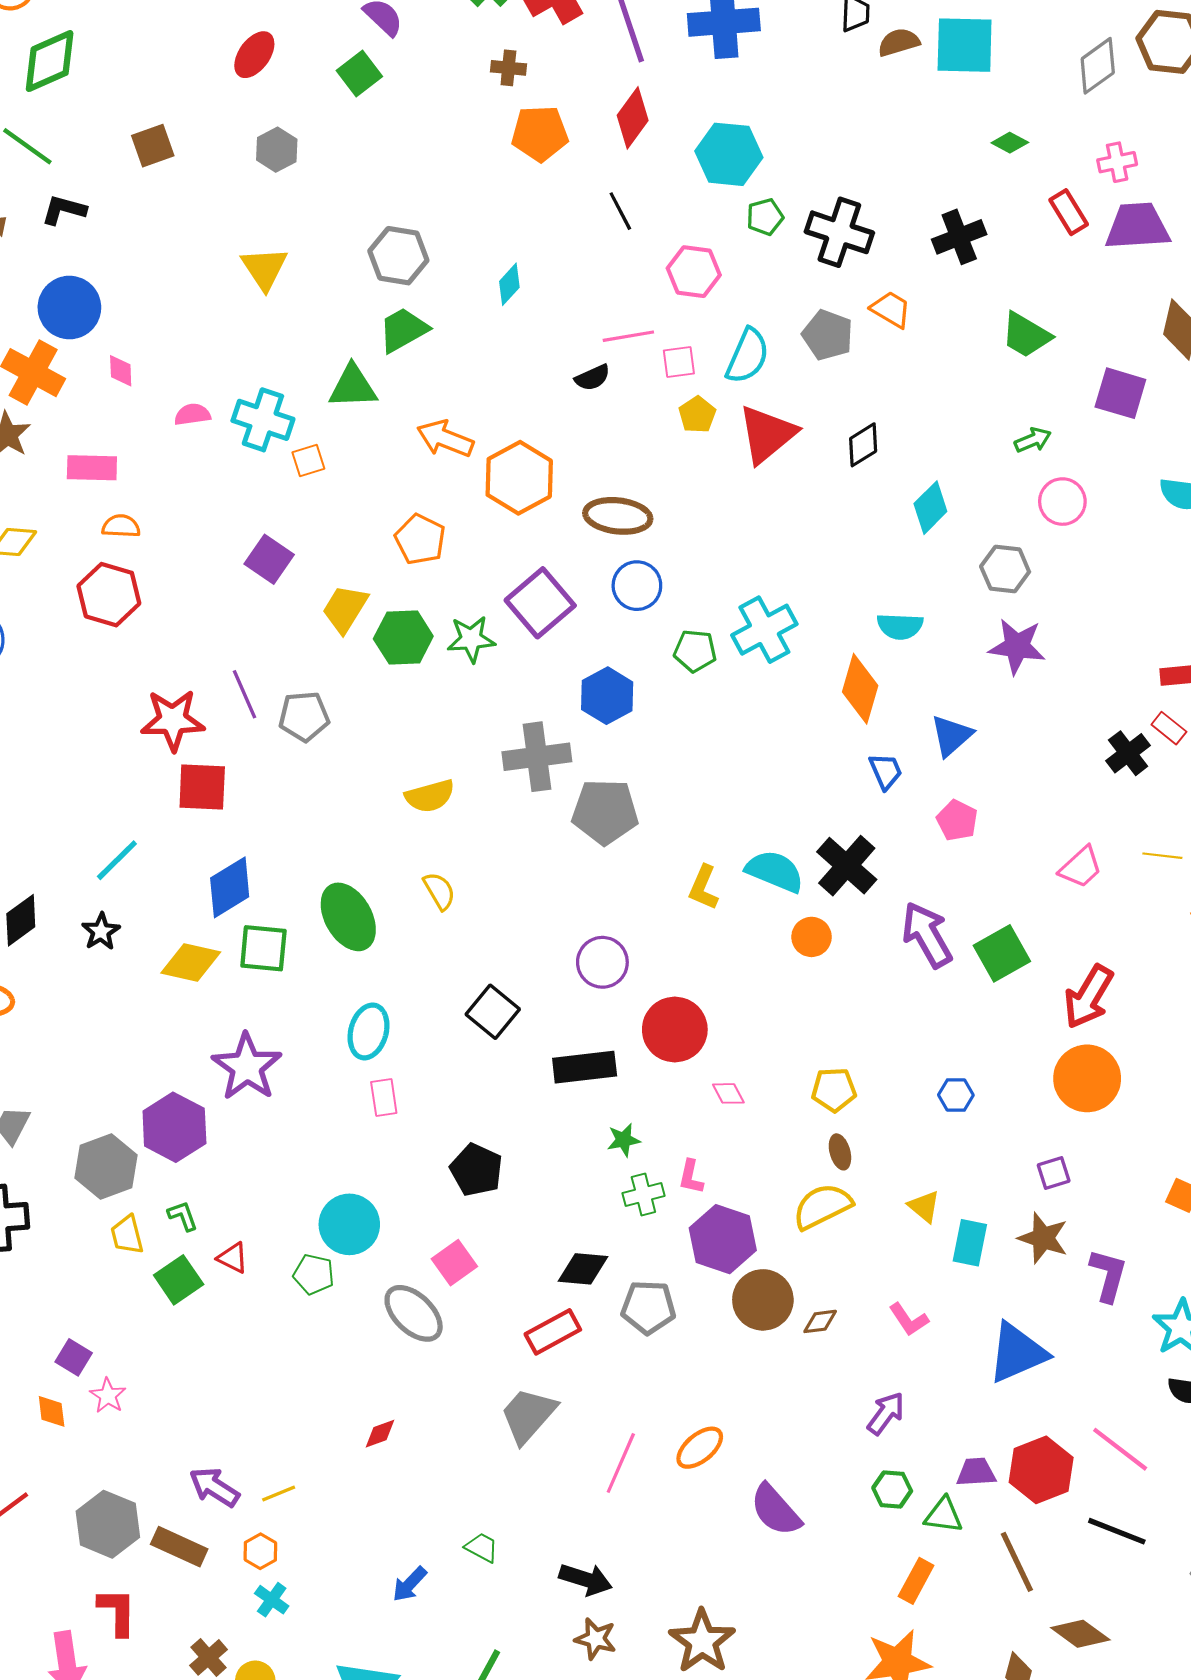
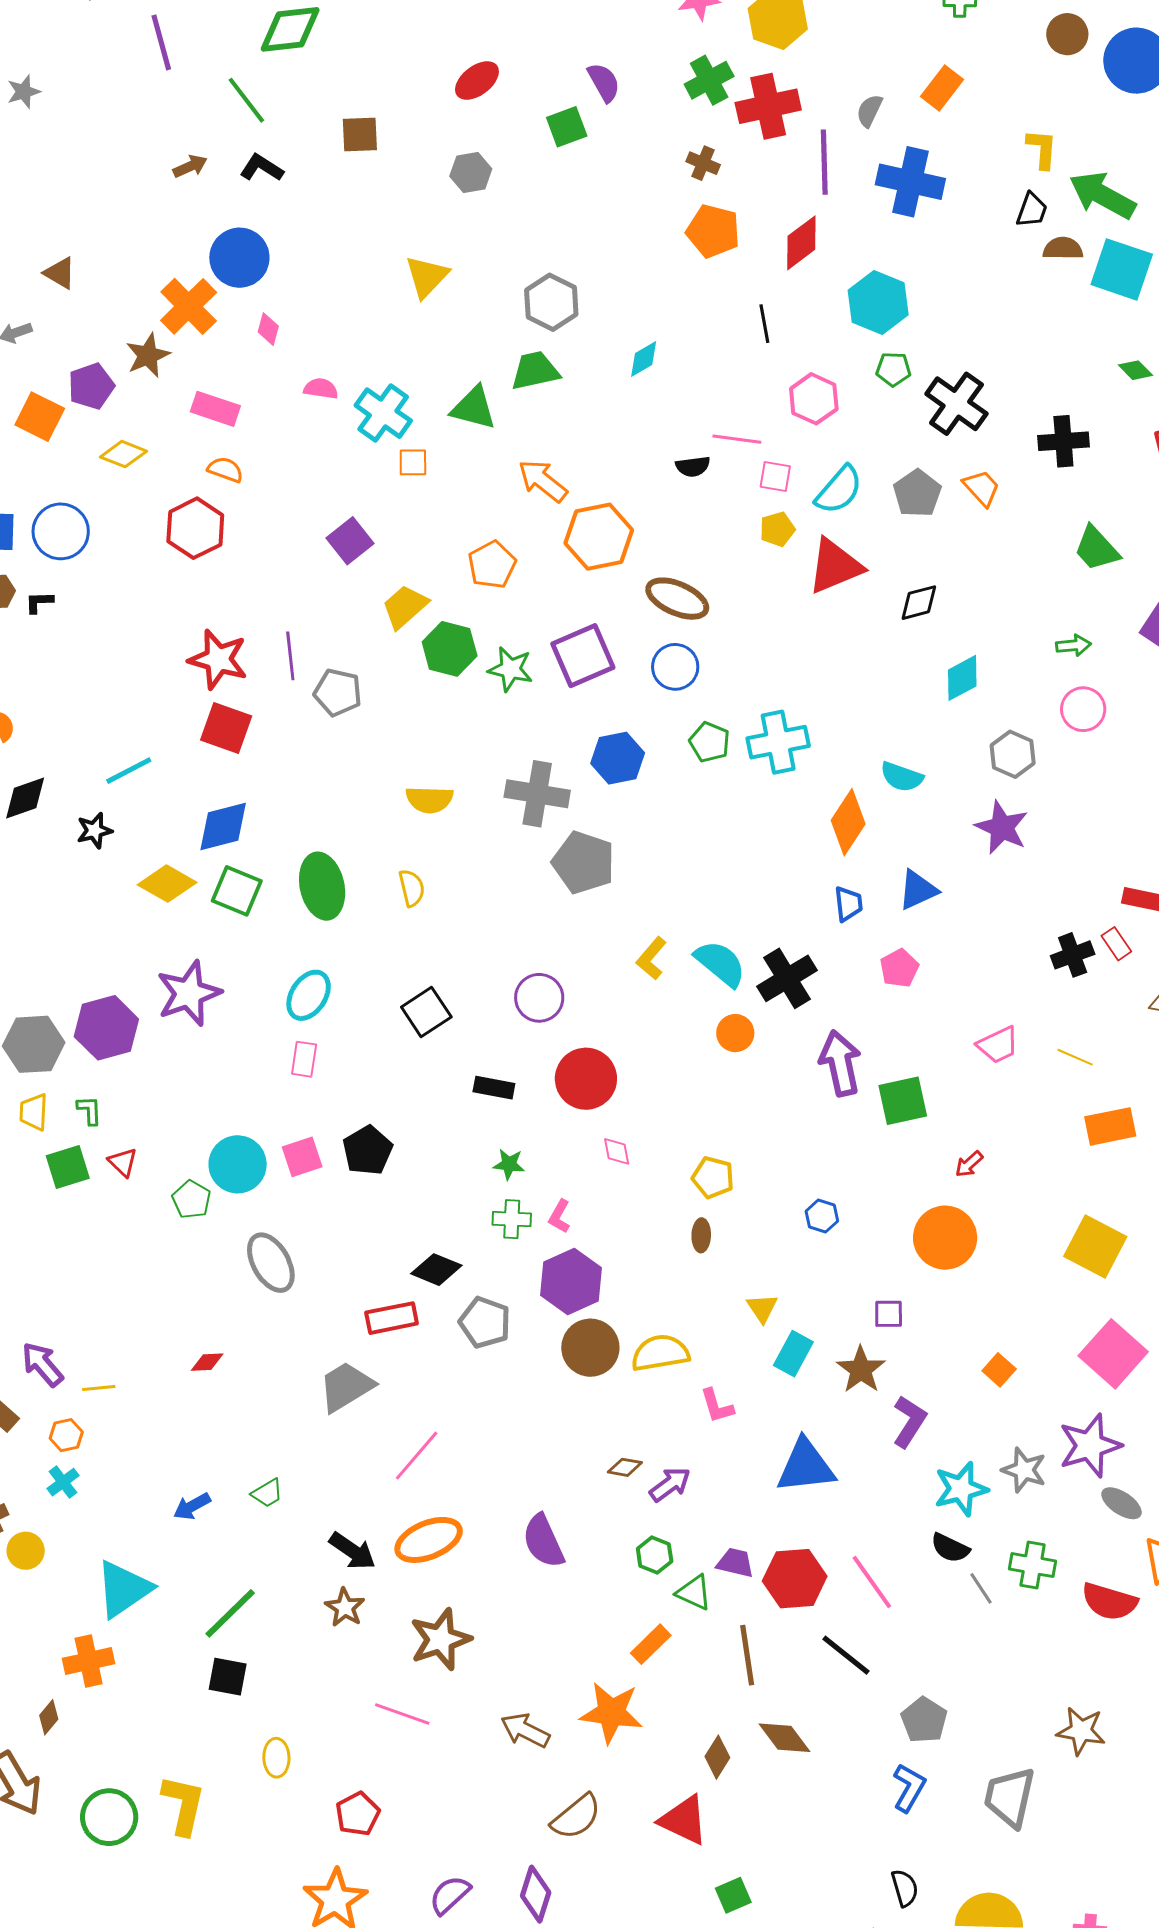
red arrow: (1088, 997) -> (969, 1164), size x0.5
black rectangle: (585, 1067) -> (494, 1088), size x0.7
yellow semicircle: (822, 1206) -> (660, 1353), moved
pink square: (454, 1263) -> (302, 1157), moved
brown diamond: (820, 1321) -> (625, 1467), moved
orange ellipse: (700, 1448) -> (429, 1540), moved, size x1.4
green trapezoid: (482, 1547) -> (267, 1493), turned 104

